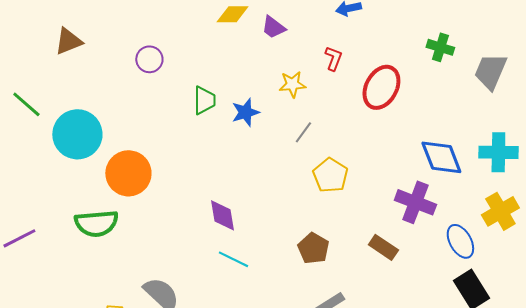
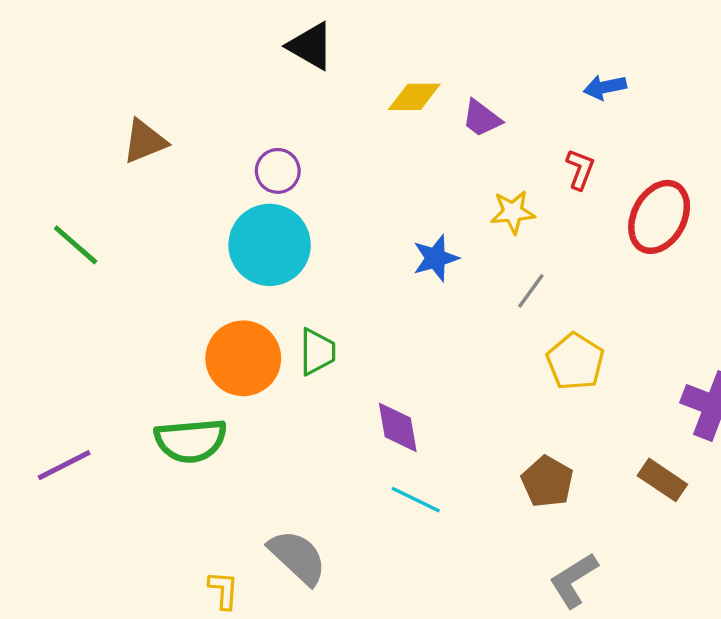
green trapezoid: (204, 100) -> (317, 352), moved
cyan circle: (77, 134) -> (270, 245), moved

